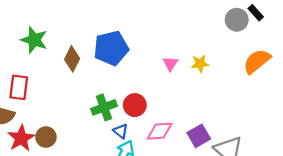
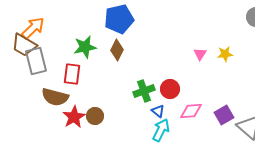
green star: (34, 40) -> (85, 47), moved, turned -30
blue pentagon: (111, 48) -> (119, 19), moved

